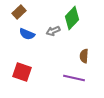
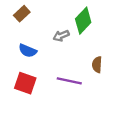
blue semicircle: (27, 34) -> (28, 51), moved
purple line: (74, 78) -> (69, 81), moved

